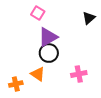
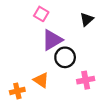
black triangle: (89, 18) -> (87, 19), moved
black circle: (49, 53) -> (65, 57), moved

